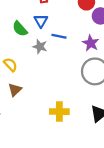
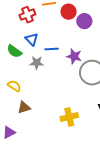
purple star: (91, 43) -> (74, 56), moved
brown triangle: (15, 90) -> (24, 107), turned 40

